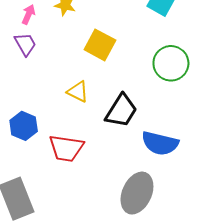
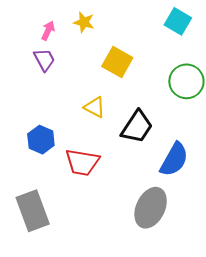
blue semicircle: (160, 143) -> (174, 159), turned -75

